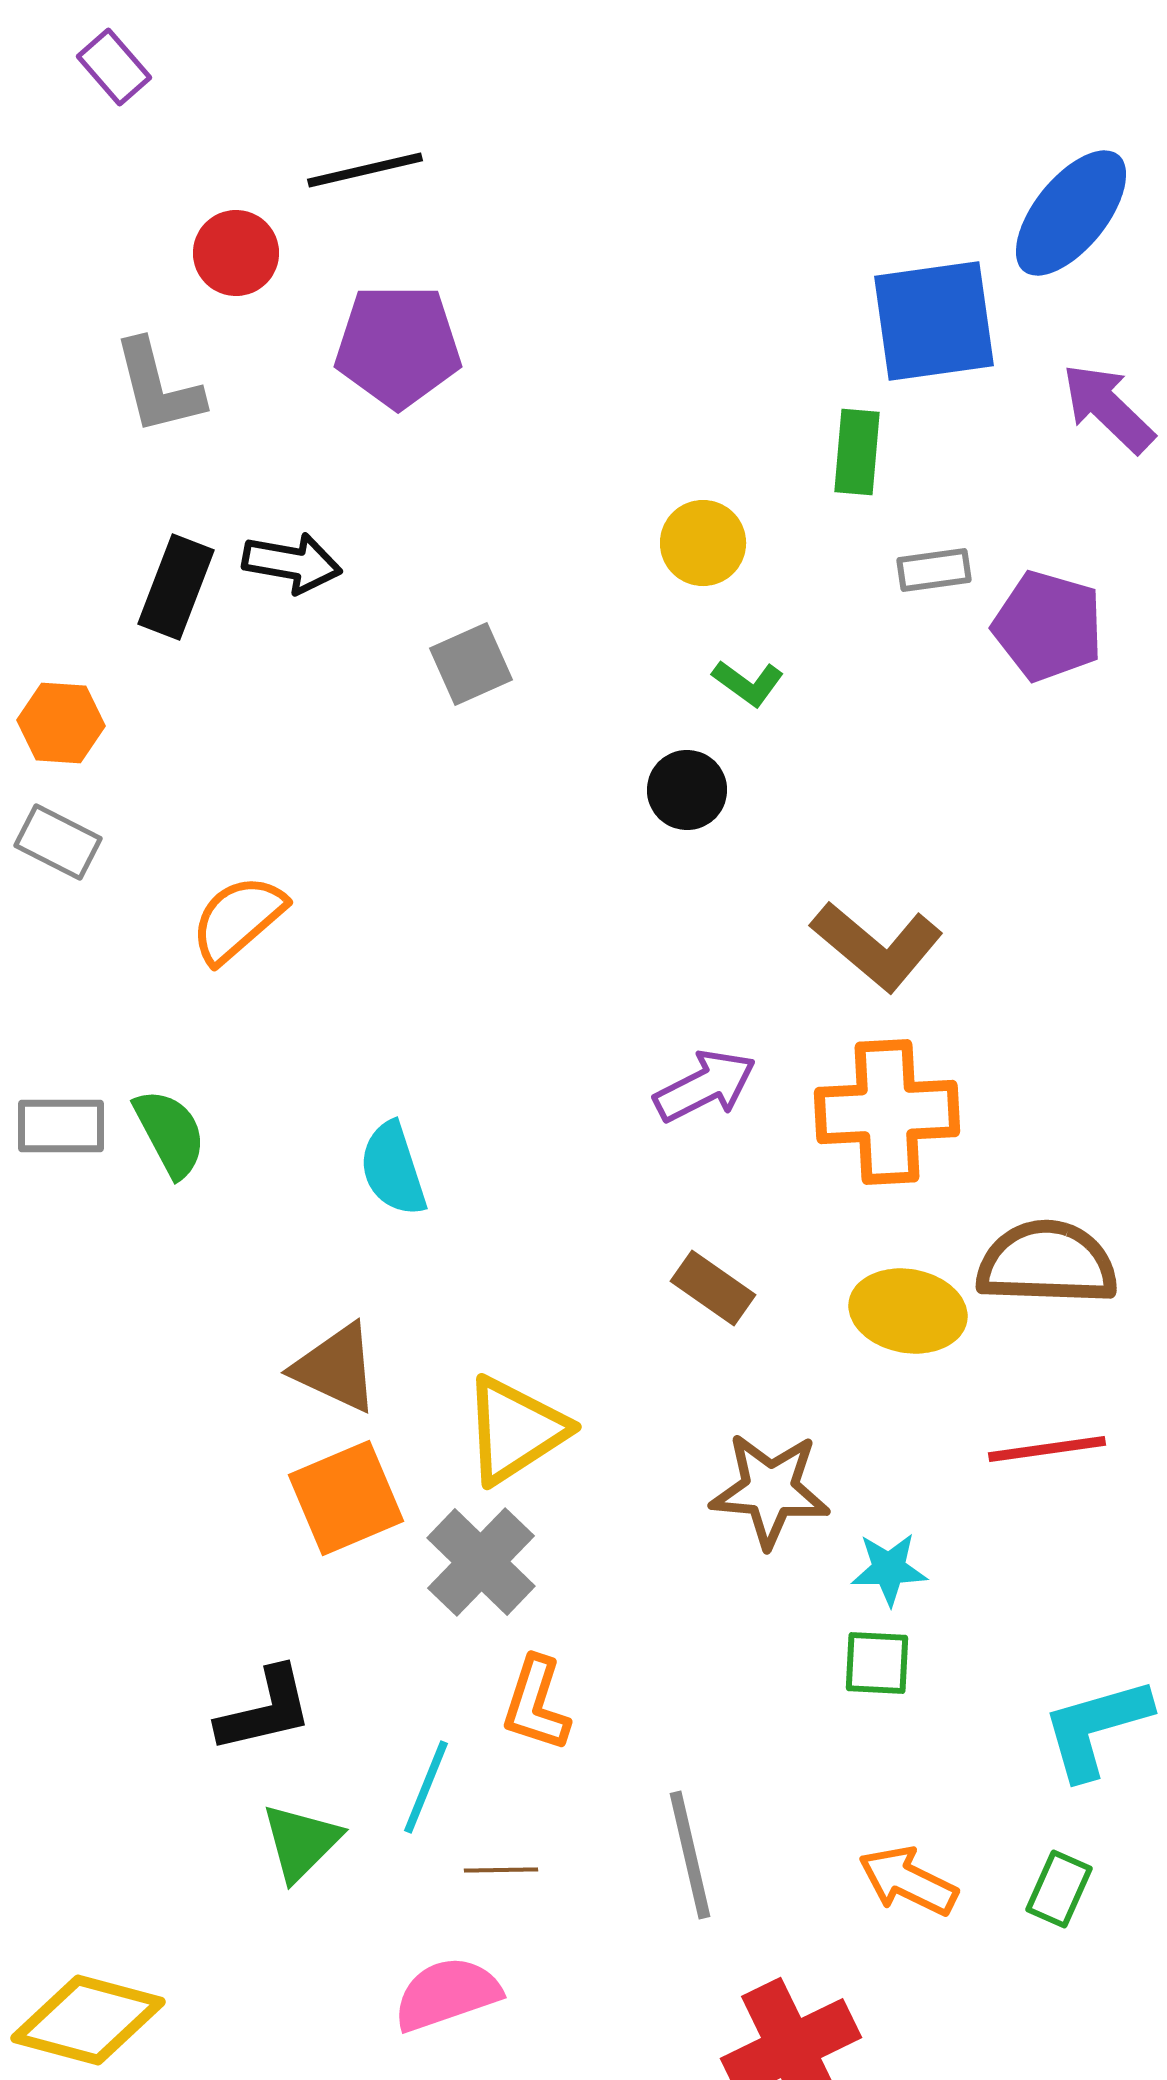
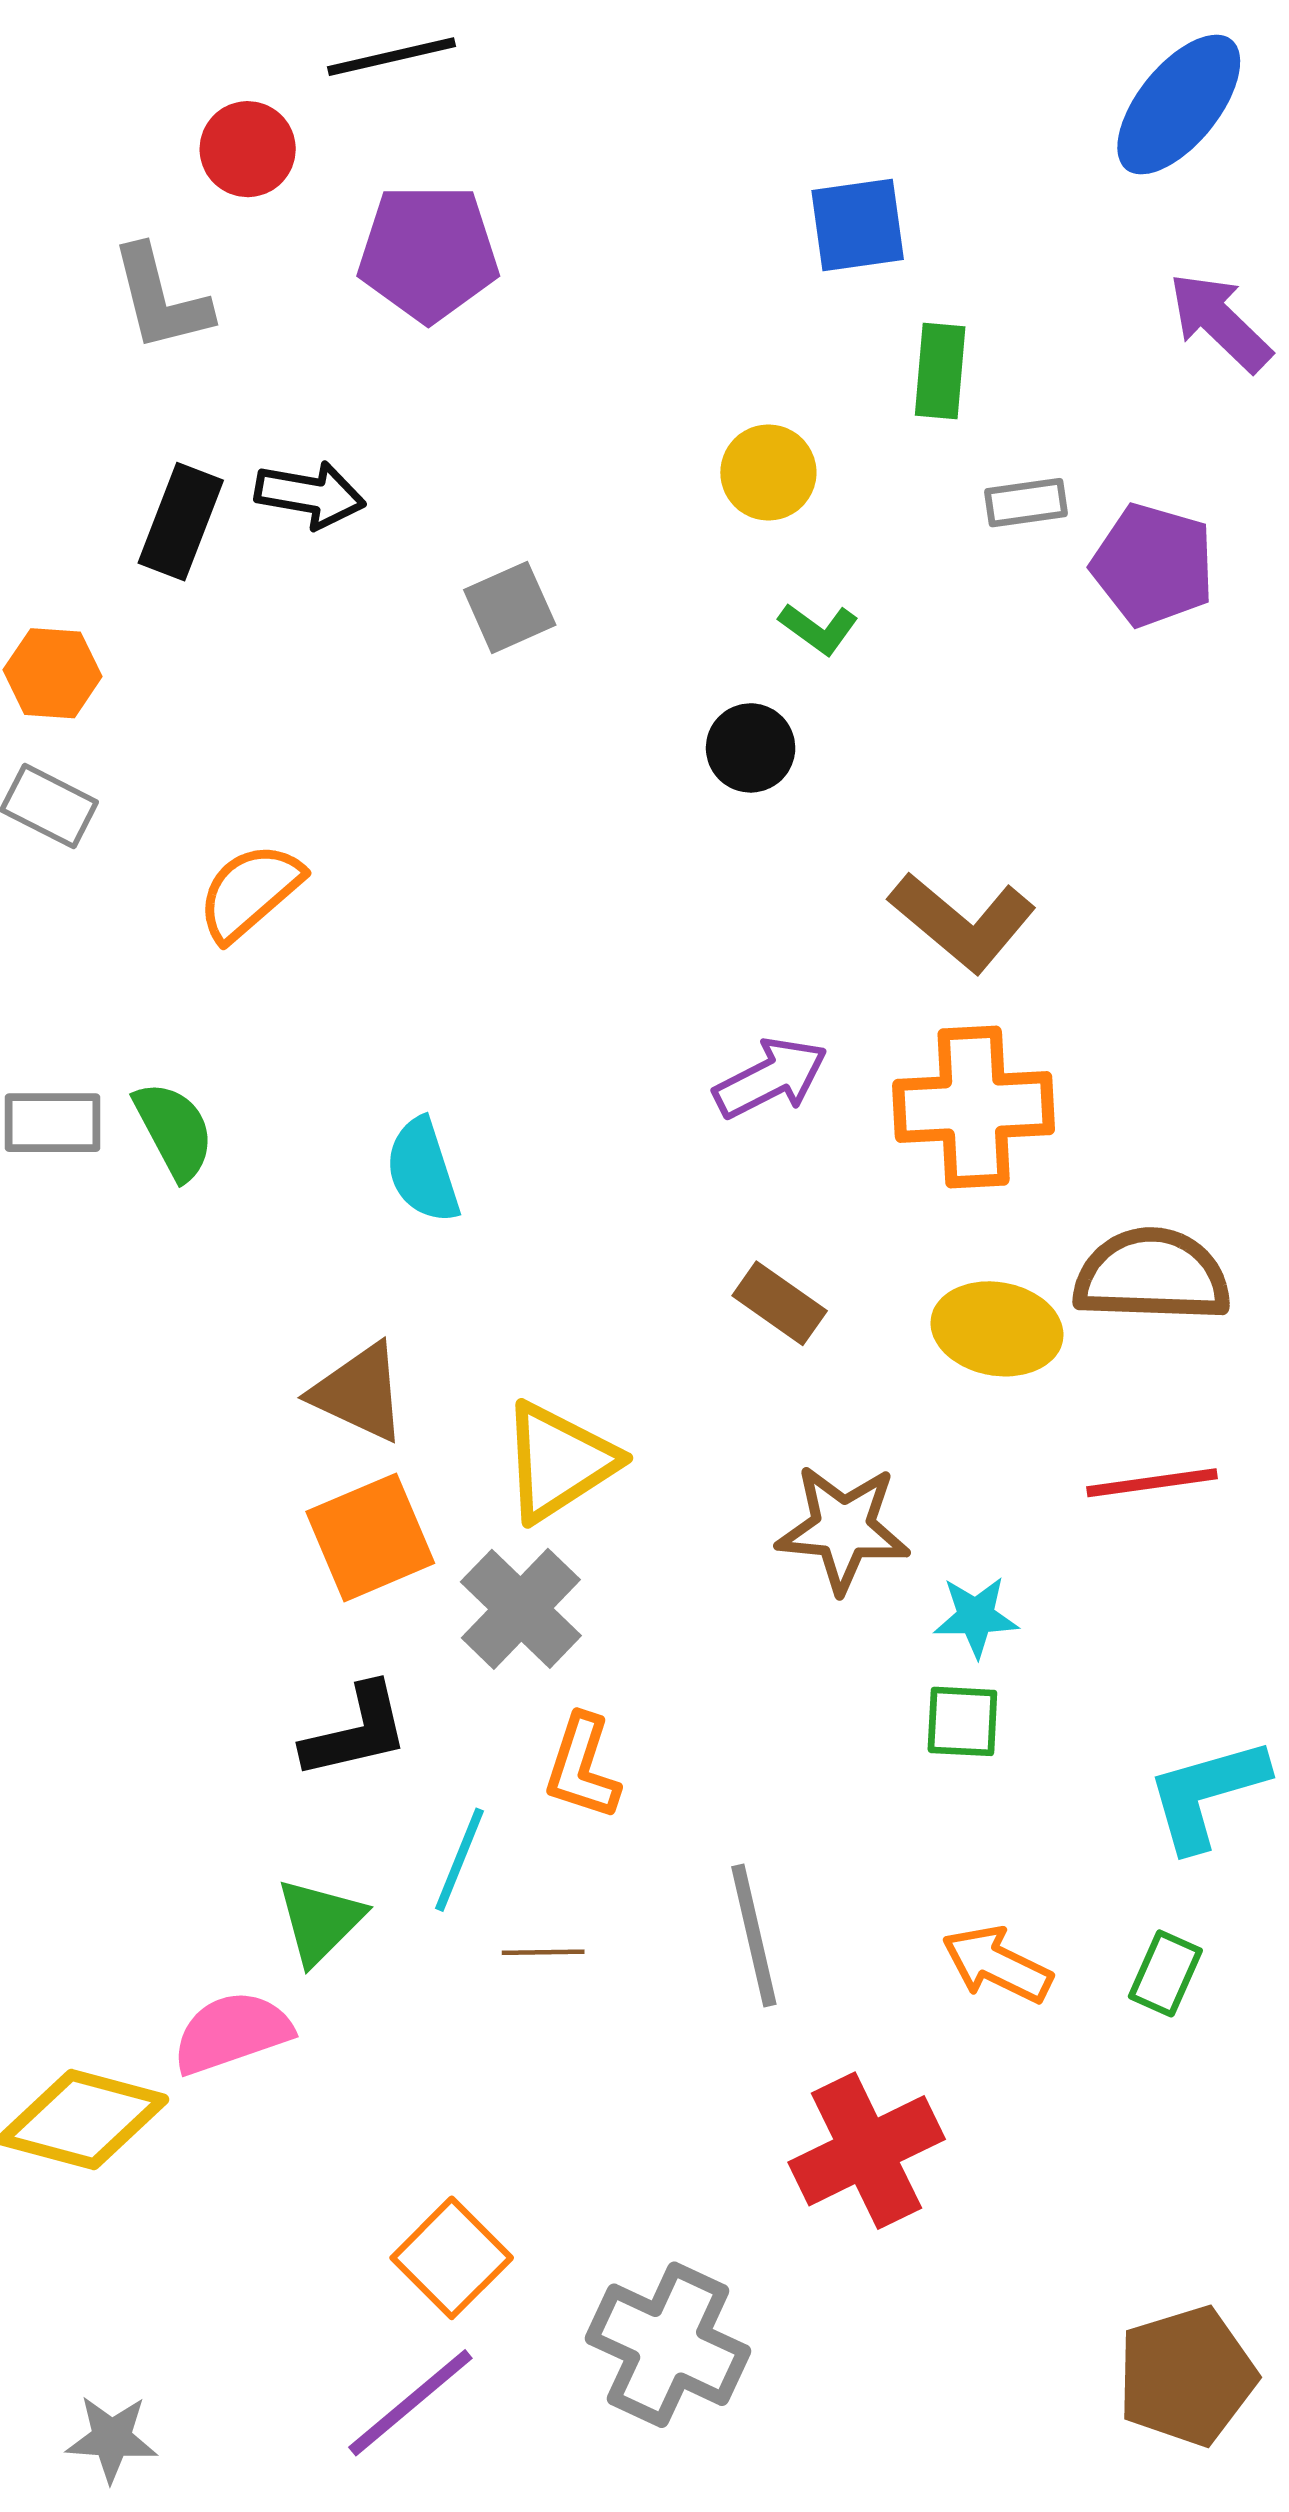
blue square: (934, 321) -> (858, 225), moved, size x0.7
black L-shape: (265, 1710) -> (356, 1731), moved
pink semicircle: (447, 1994) -> (232, 2033), moved

